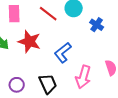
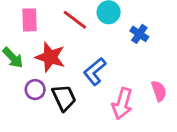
black trapezoid: (48, 84) -> (64, 98), moved
purple circle: (17, 85) -> (35, 90), moved

